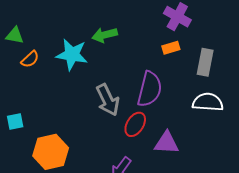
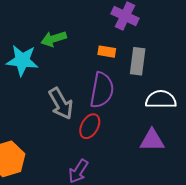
orange rectangle: (171, 48) -> (107, 52), moved, turned 30
gray rectangle: (205, 62) -> (138, 61), moved
purple triangle: (167, 143) -> (152, 140), moved

